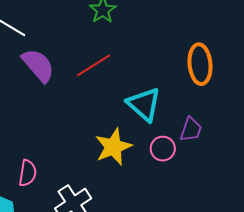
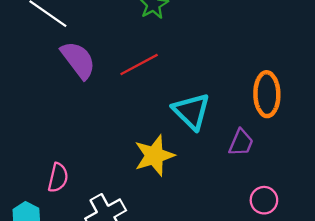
orange ellipse: (200, 64) -> (267, 94), moved
pink circle: (163, 149) -> (264, 200), moved

